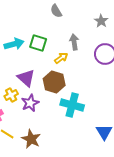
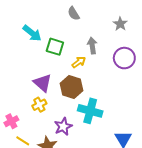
cyan arrow: (14, 44) -> (32, 33), moved, turned 54
yellow cross: (11, 95) -> (39, 105), moved
purple star: (30, 103) -> (63, 126), moved

